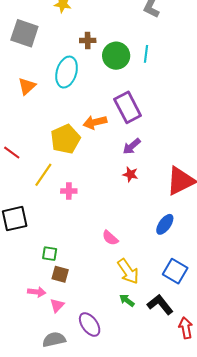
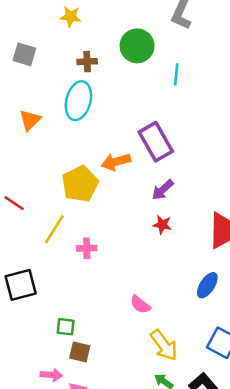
gray square: (24, 33) -> (24, 54), size x0.7
brown cross: (88, 40) -> (87, 62), moved
green circle: (116, 56) -> (137, 46), moved

